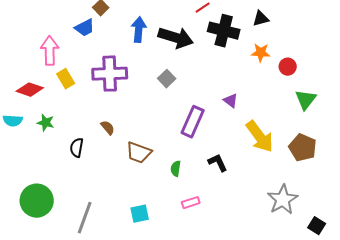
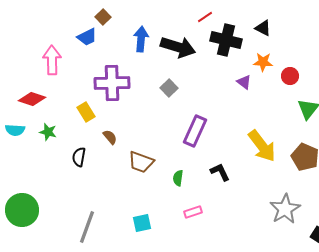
black triangle: (261, 19) -> (263, 28), turned 42
yellow rectangle: (66, 79) -> (86, 112), moved
purple triangle: (231, 101) -> (244, 82), moved
green circle: (37, 201) -> (22, 210), moved

